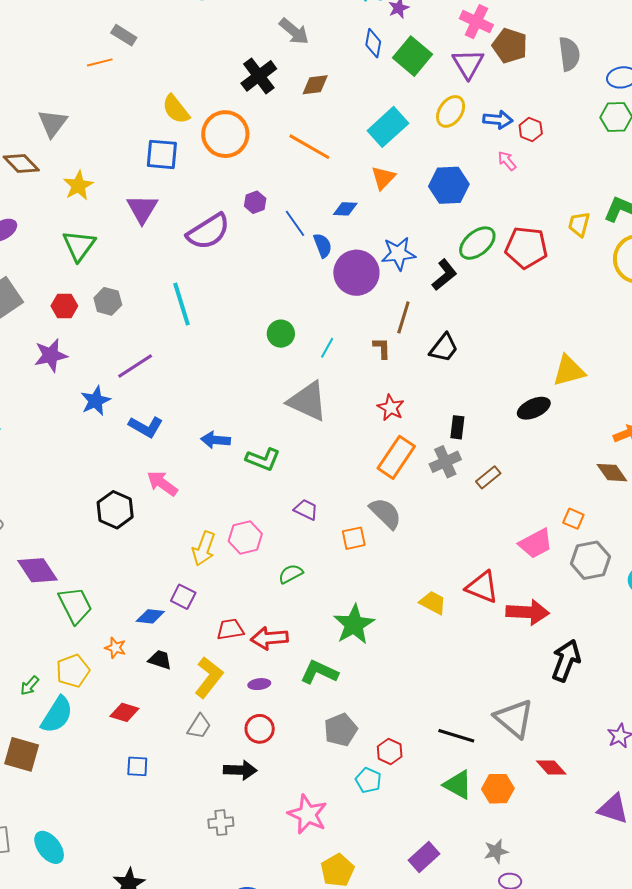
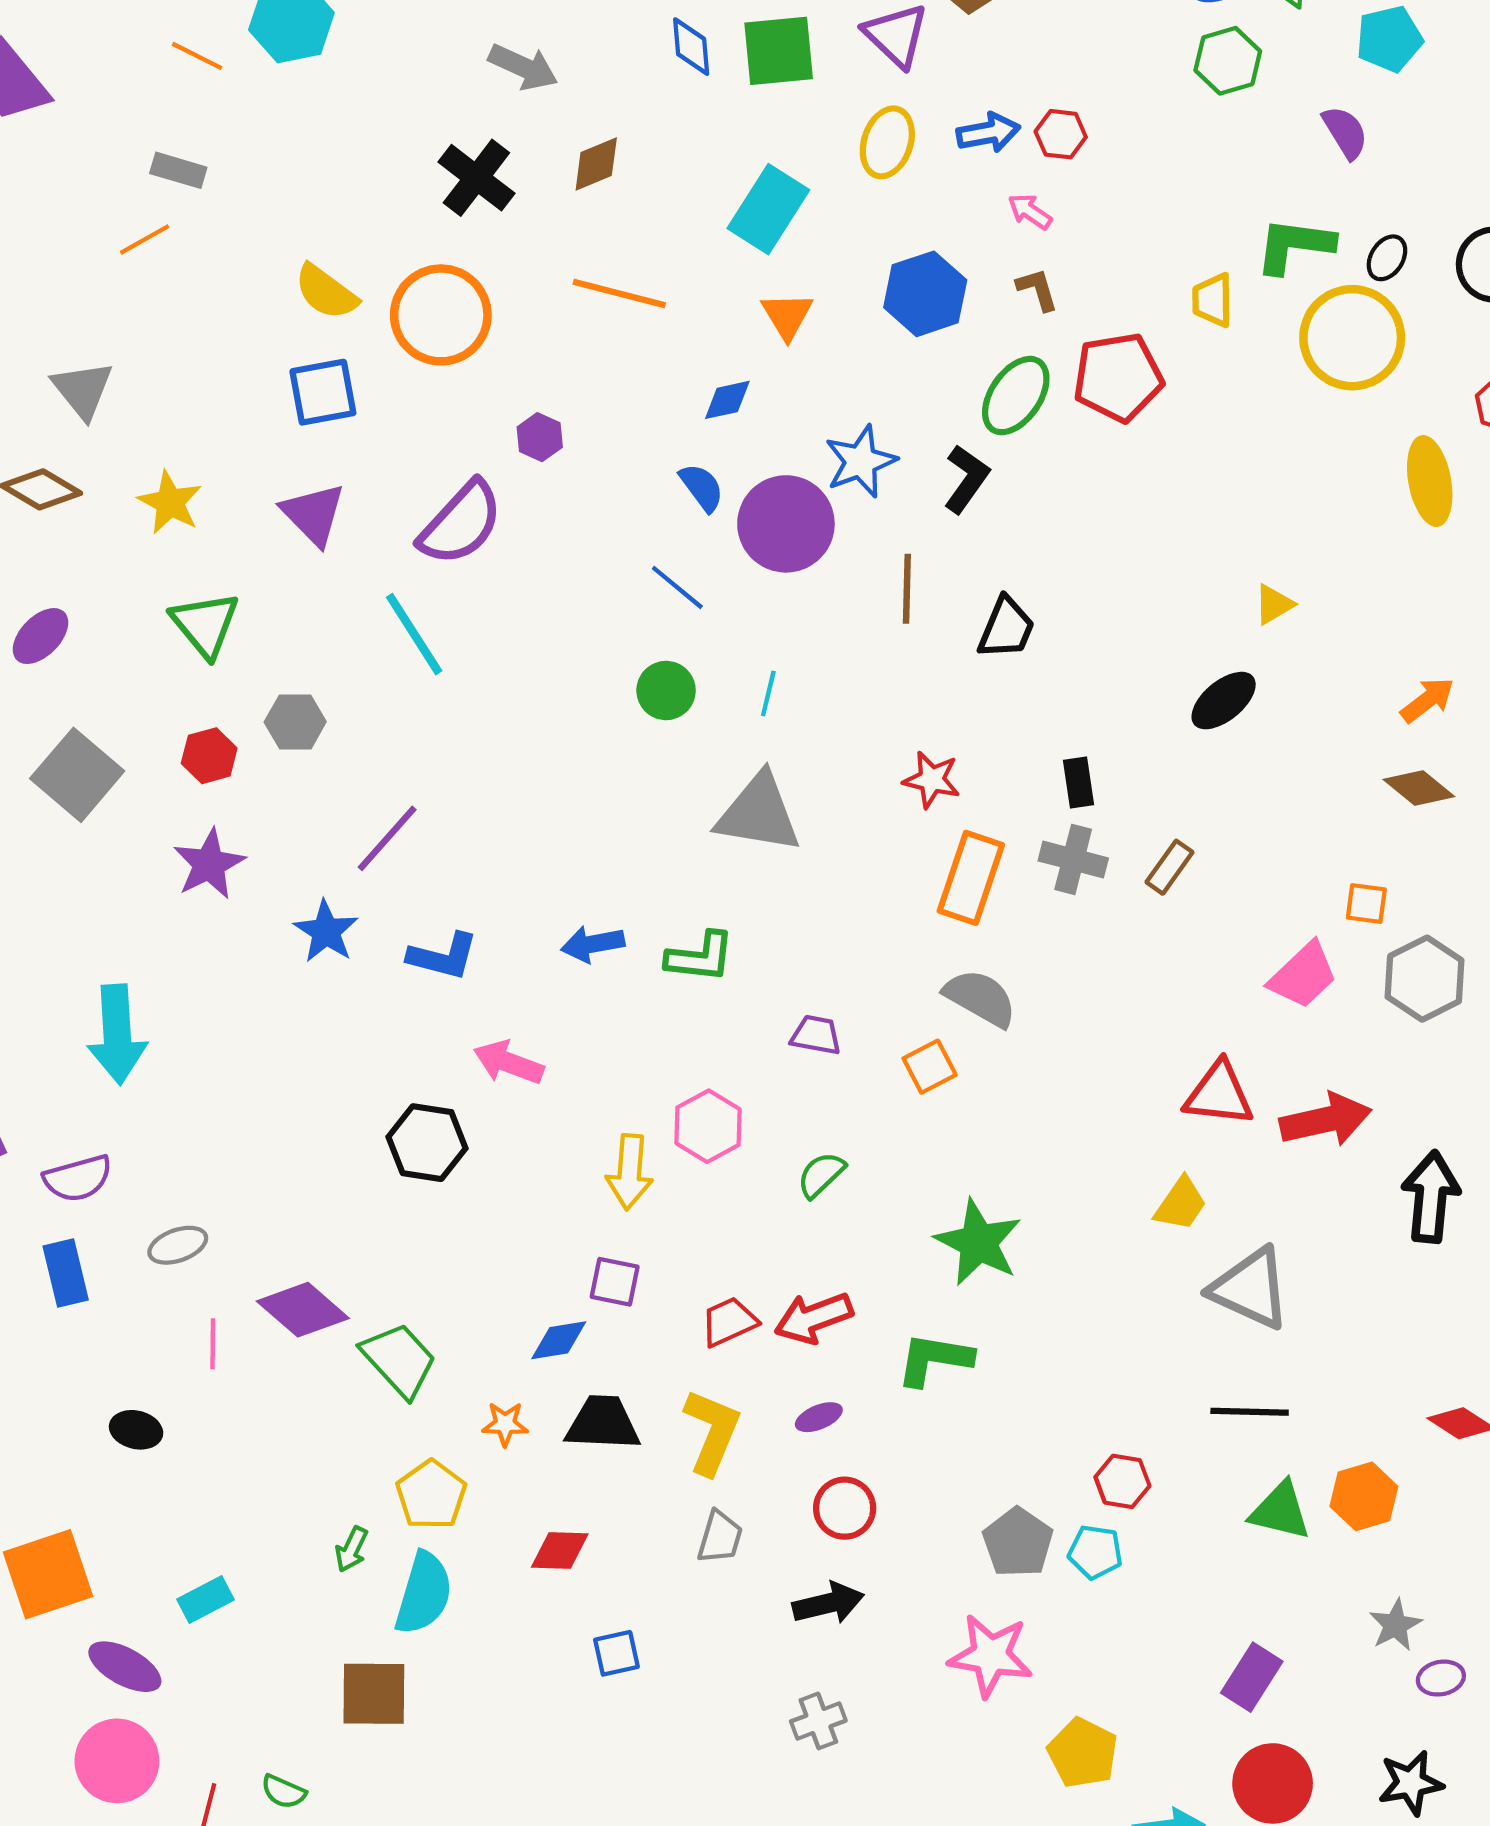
green square: (413, 56) -> (779, 51), turned -30
blue line: (295, 223) -> (677, 587), moved
cyan line: (181, 304) -> (414, 634), moved
brown L-shape: (382, 348) -> (1037, 289), moved
yellow triangle: (569, 371) -> (1274, 604), size x0.6
gray cross: (445, 462) -> (1073, 859), turned -36
yellow trapezoid: (433, 603) -> (1181, 1204), moved, turned 112
black trapezoid: (160, 660) -> (603, 1423), size x1.5
gray triangle: (514, 718) -> (1250, 1289), moved
gray pentagon: (341, 730) -> (1018, 1542), moved

